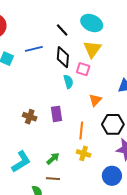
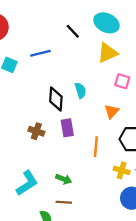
yellow triangle: (92, 49) -> (107, 53), turned 30
black diamond: (63, 57) -> (56, 99), moved
pink square: (83, 69) -> (122, 81), moved
yellow cross: (84, 153) -> (122, 170), moved
green arrow: (53, 159) -> (64, 179), turned 64

